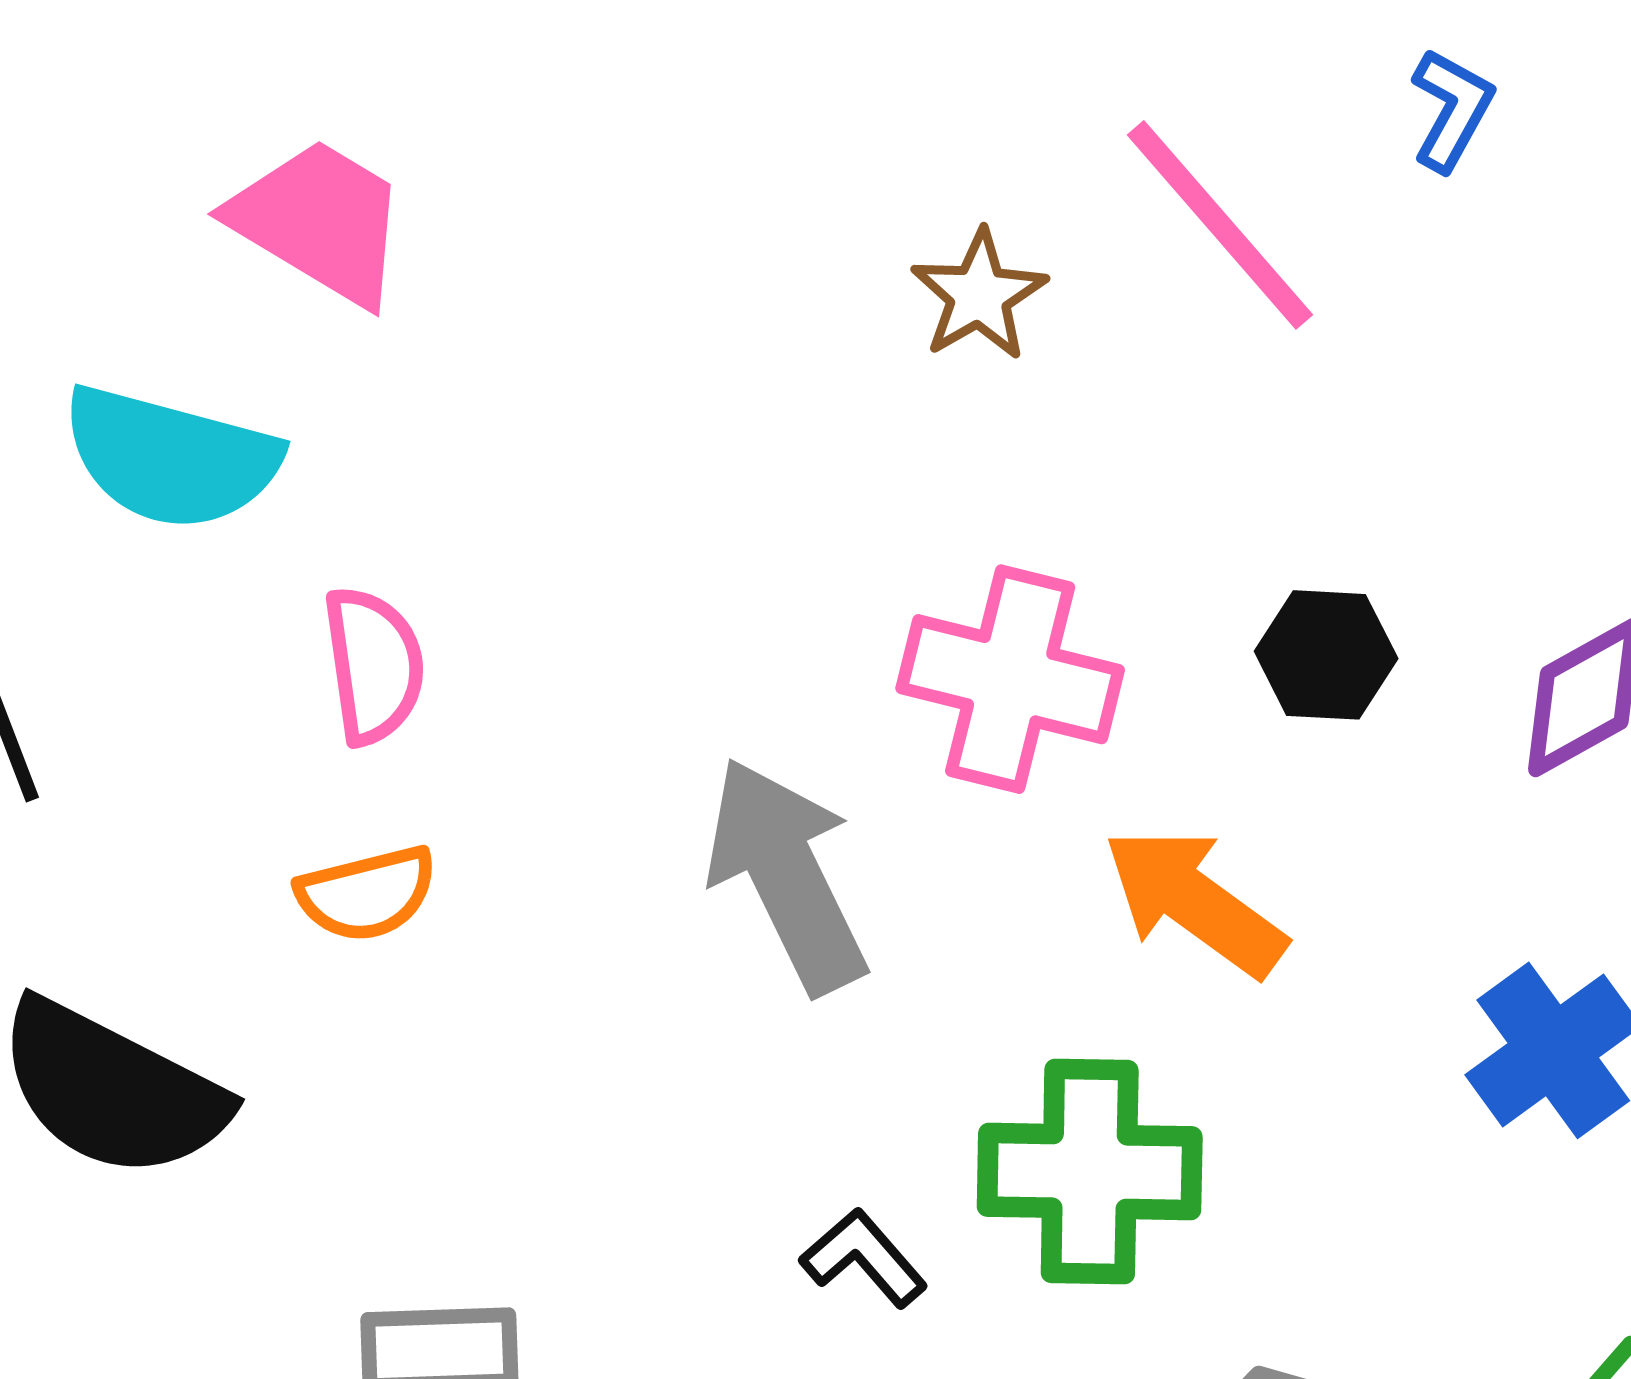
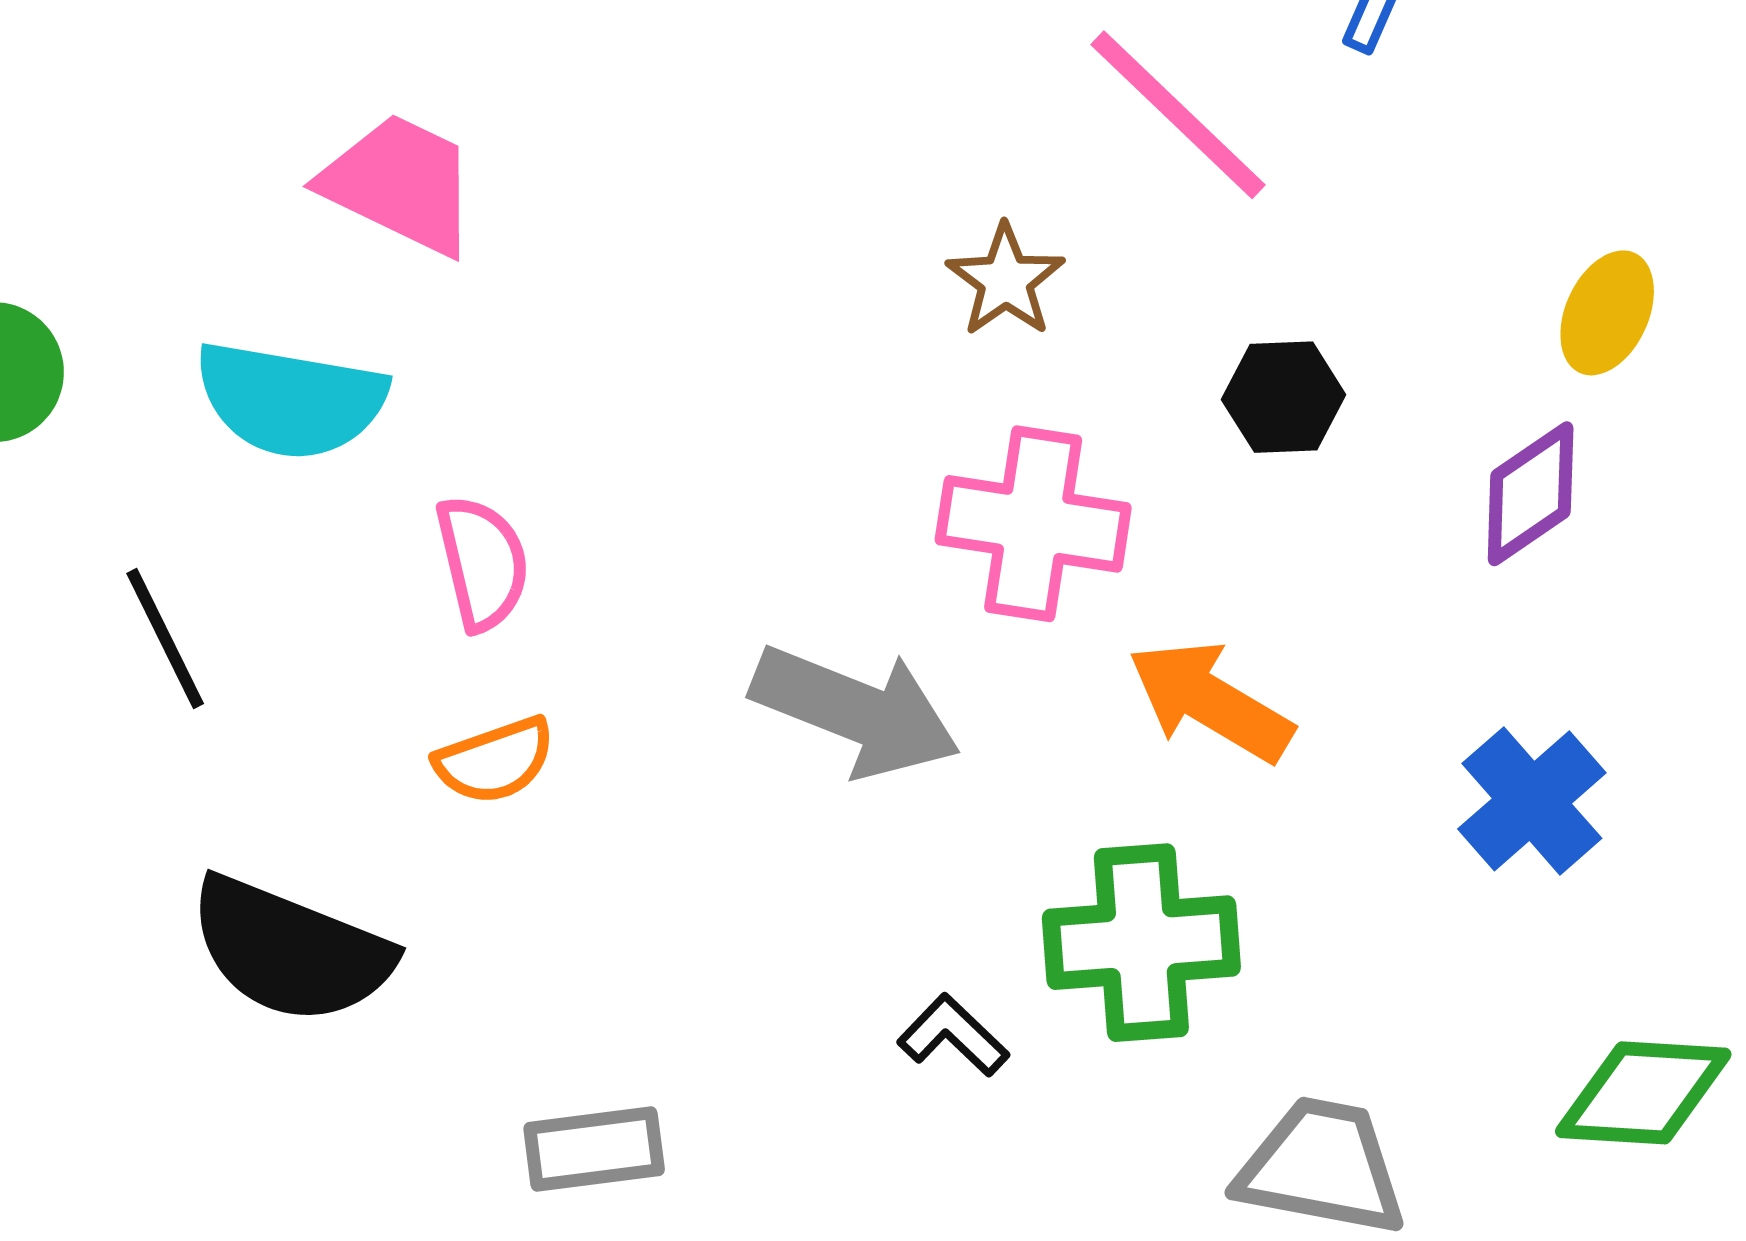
brown star: (979, 295) -> (1006, 280), moved
black hexagon: (1326, 655) -> (1284, 397), moved
gray arrow: (786, 875) -> (856, 711), turned 143

